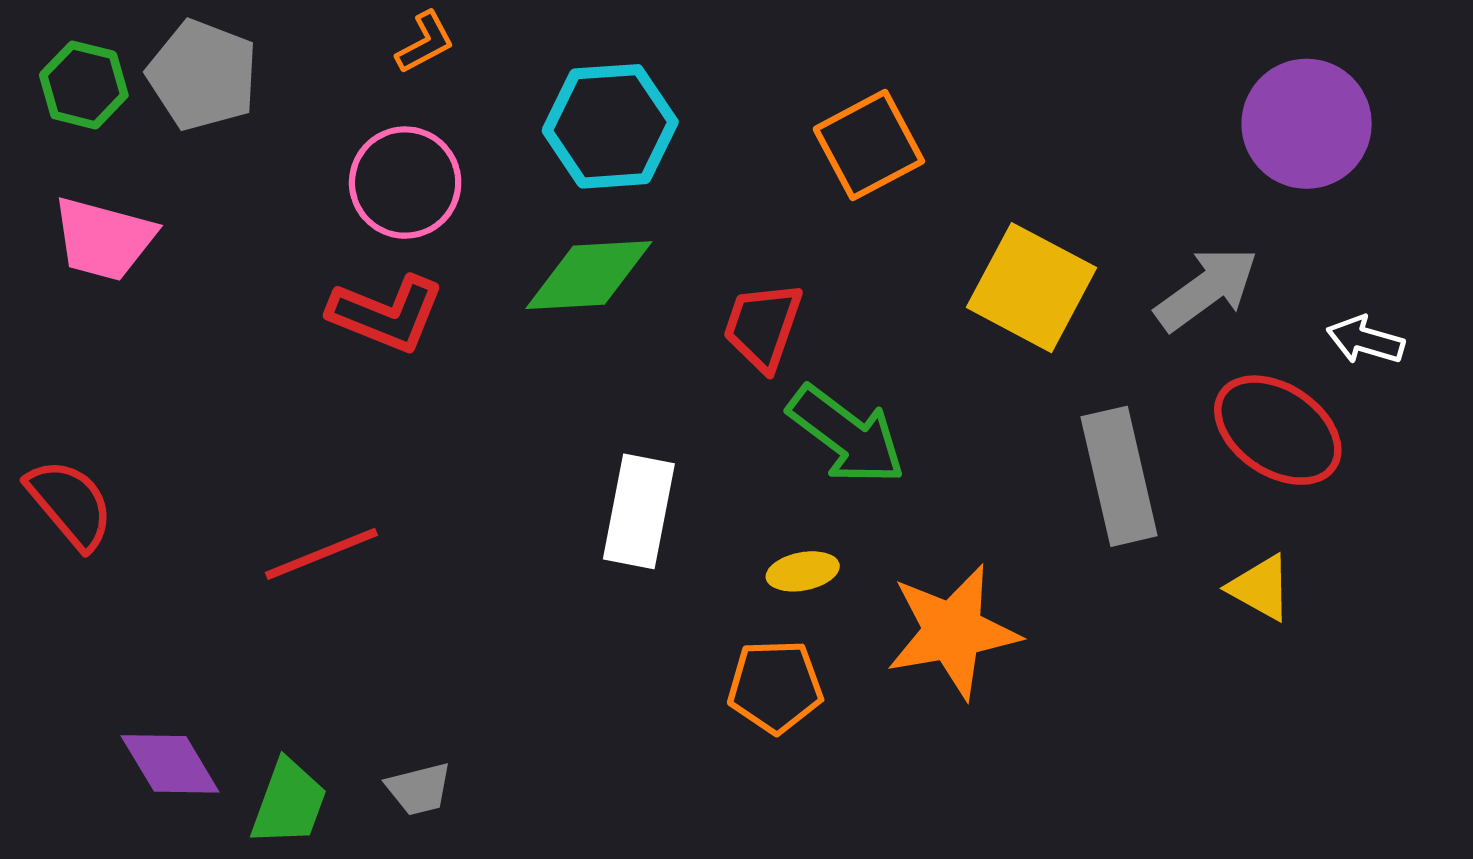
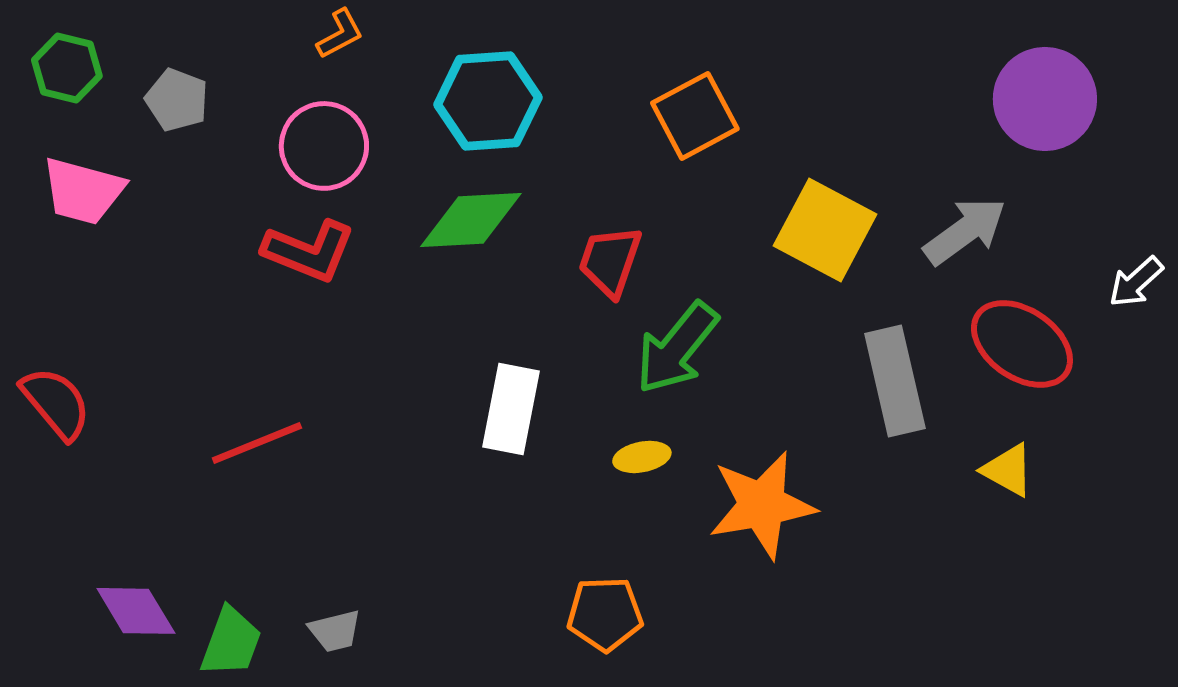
gray pentagon: (203, 75) -> (177, 100), moved, size x0.7
white arrow: (1365, 340) -> (1136, 282), moved, turned -58
green arrow: (846, 435) -> (677, 348), turned 92
orange pentagon: (775, 686) -> (605, 614), moved

